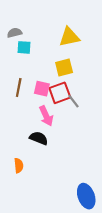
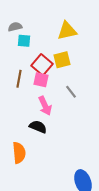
red square: (60, 93) -> (42, 65), moved, turned -30
orange semicircle: (19, 166) -> (19, 153), size x1.5

